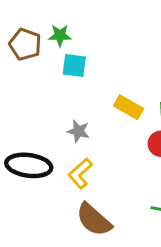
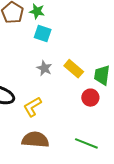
gray star: (78, 131) -> (44, 68), moved
brown semicircle: (94, 220) -> (35, 140), turned 132

